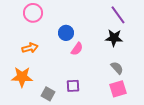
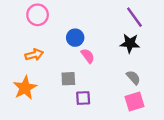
pink semicircle: (77, 49) -> (88, 56), turned -72
orange star: (22, 77) -> (25, 88), turned -30
gray square: (48, 94) -> (68, 79), moved, turned -32

